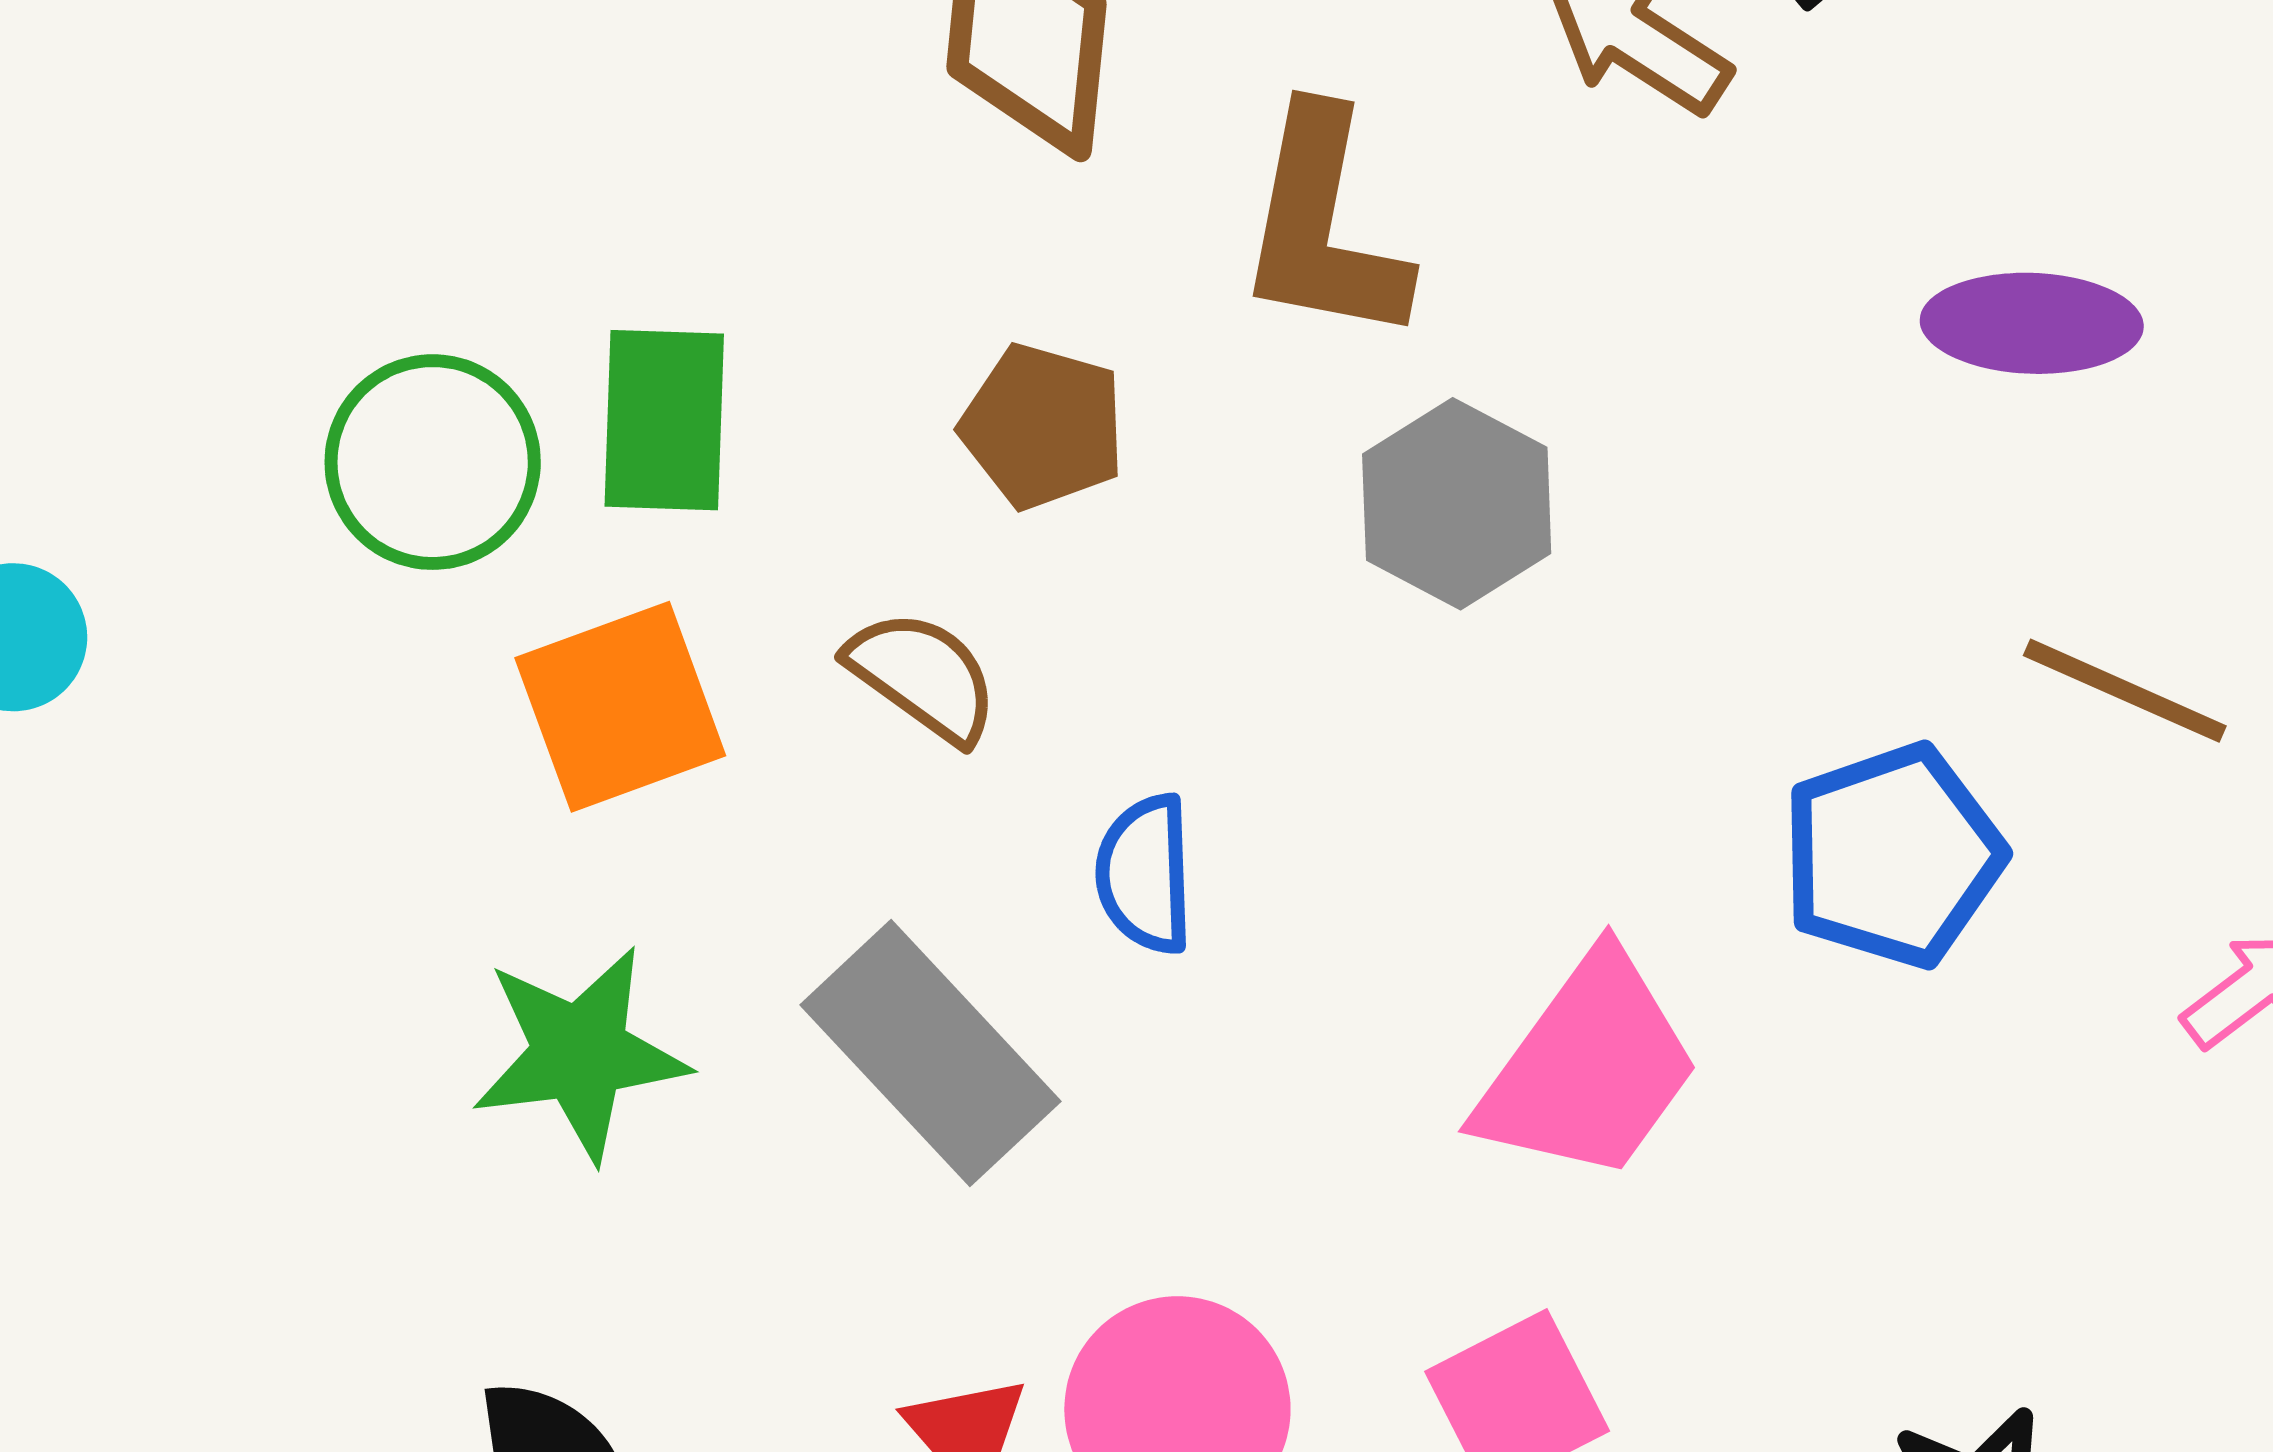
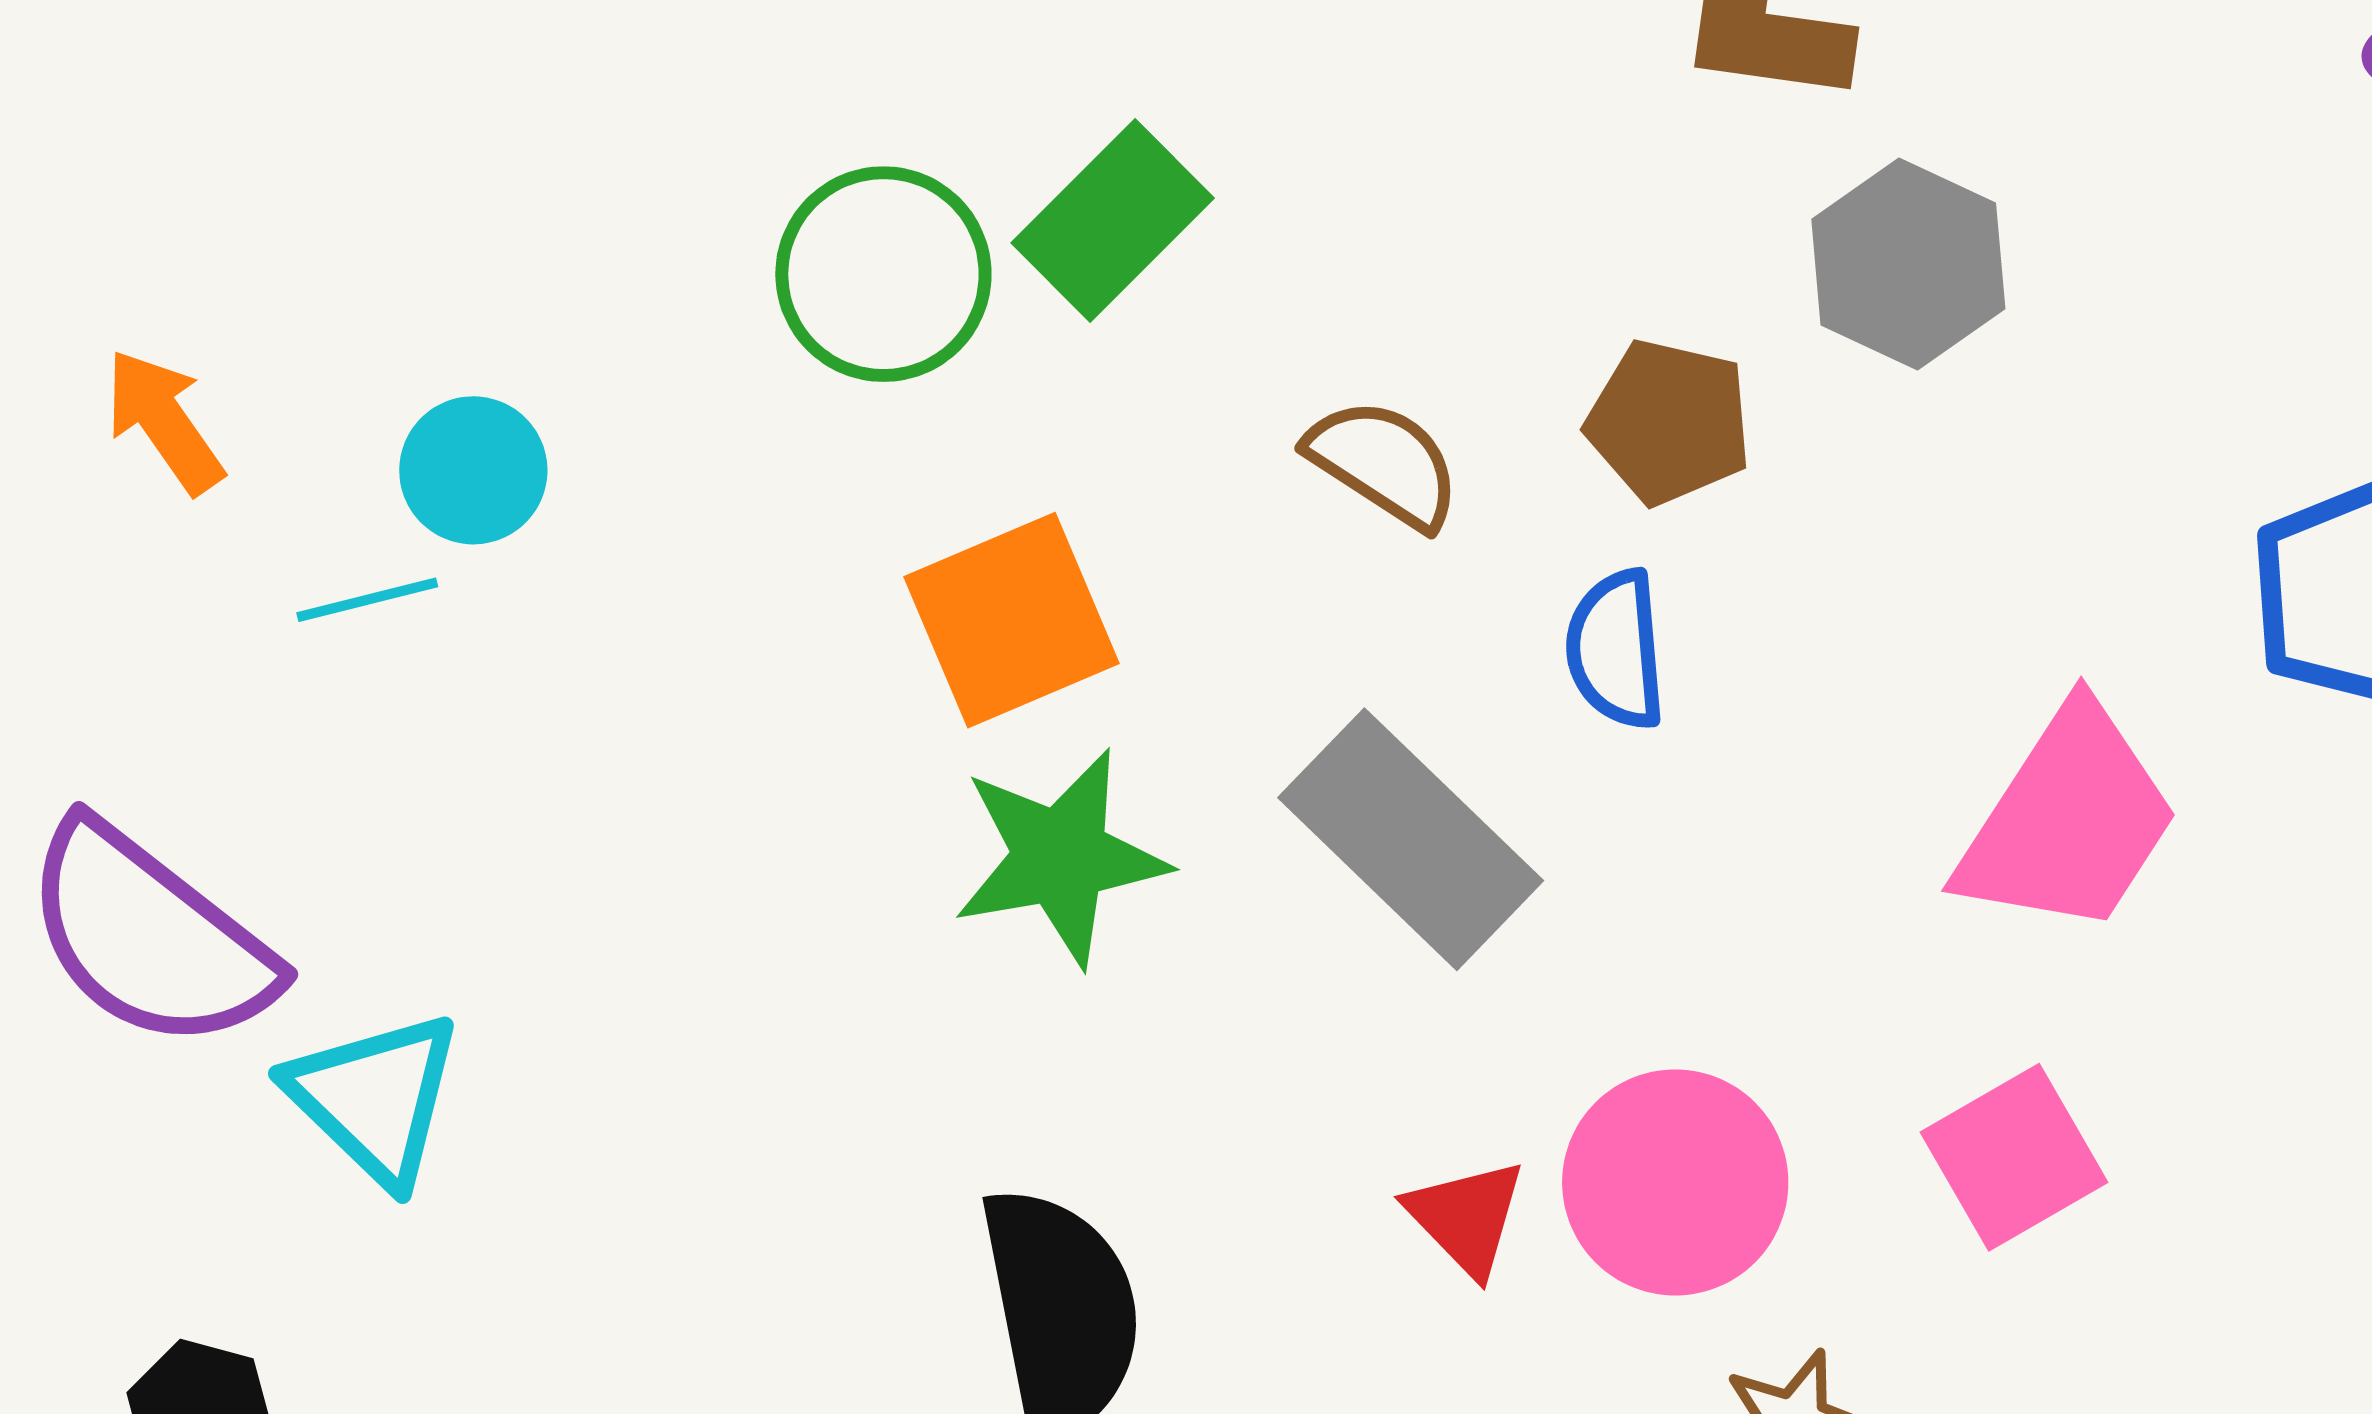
green rectangle: (664, 420) -> (1113, 221), turned 46
brown pentagon: (1043, 426) -> (1669, 422), moved
orange square: (620, 707) -> (1012, 620), moved

